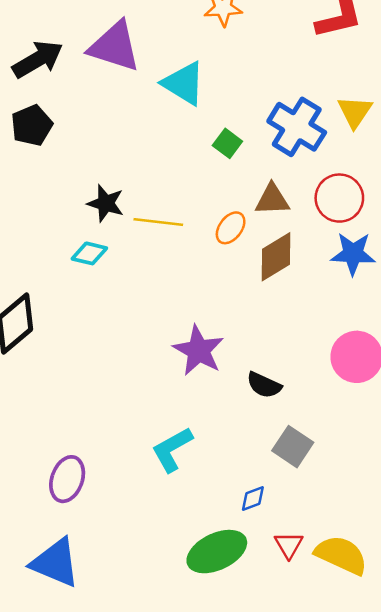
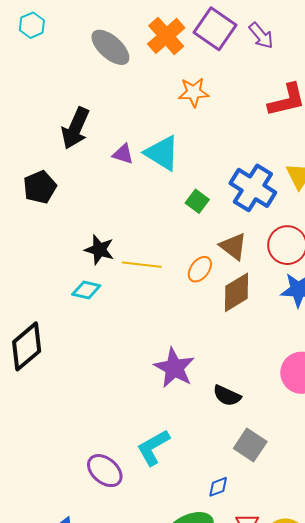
purple triangle: (115, 46) -> (123, 154), moved, size x0.5
black arrow: (38, 59) -> (75, 128), moved, turned 144
brown triangle: (272, 200) -> (233, 246), turned 40
purple ellipse: (67, 479) -> (105, 471), moved, turned -69

